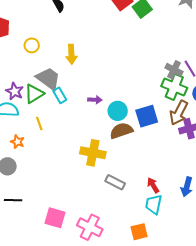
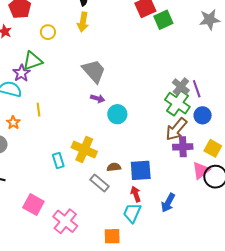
yellow arrow: (71, 54) -> (83, 22), moved
gray trapezoid: (48, 79) -> (94, 71), moved
green triangle: (34, 94) -> (32, 61), moved
cyan rectangle: (60, 95) -> (58, 160), moved
blue square: (147, 116) -> (141, 170), moved
brown semicircle: (121, 131) -> (114, 167), moved, size x0.6

